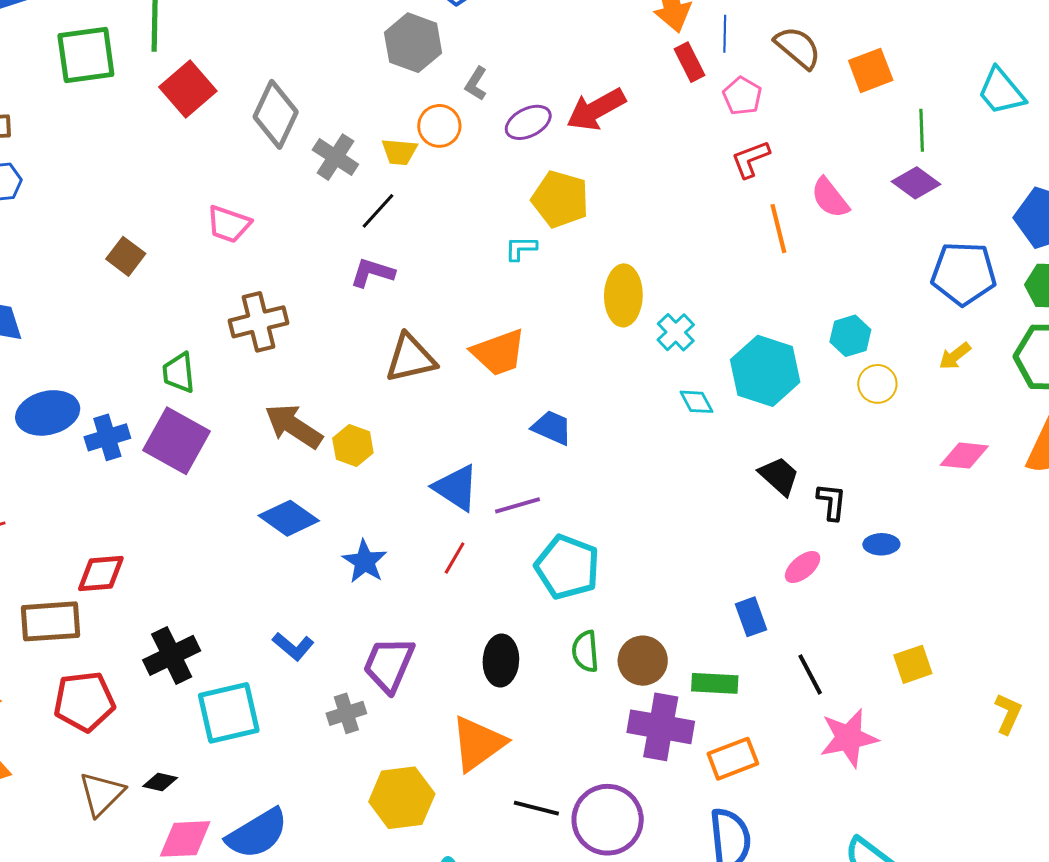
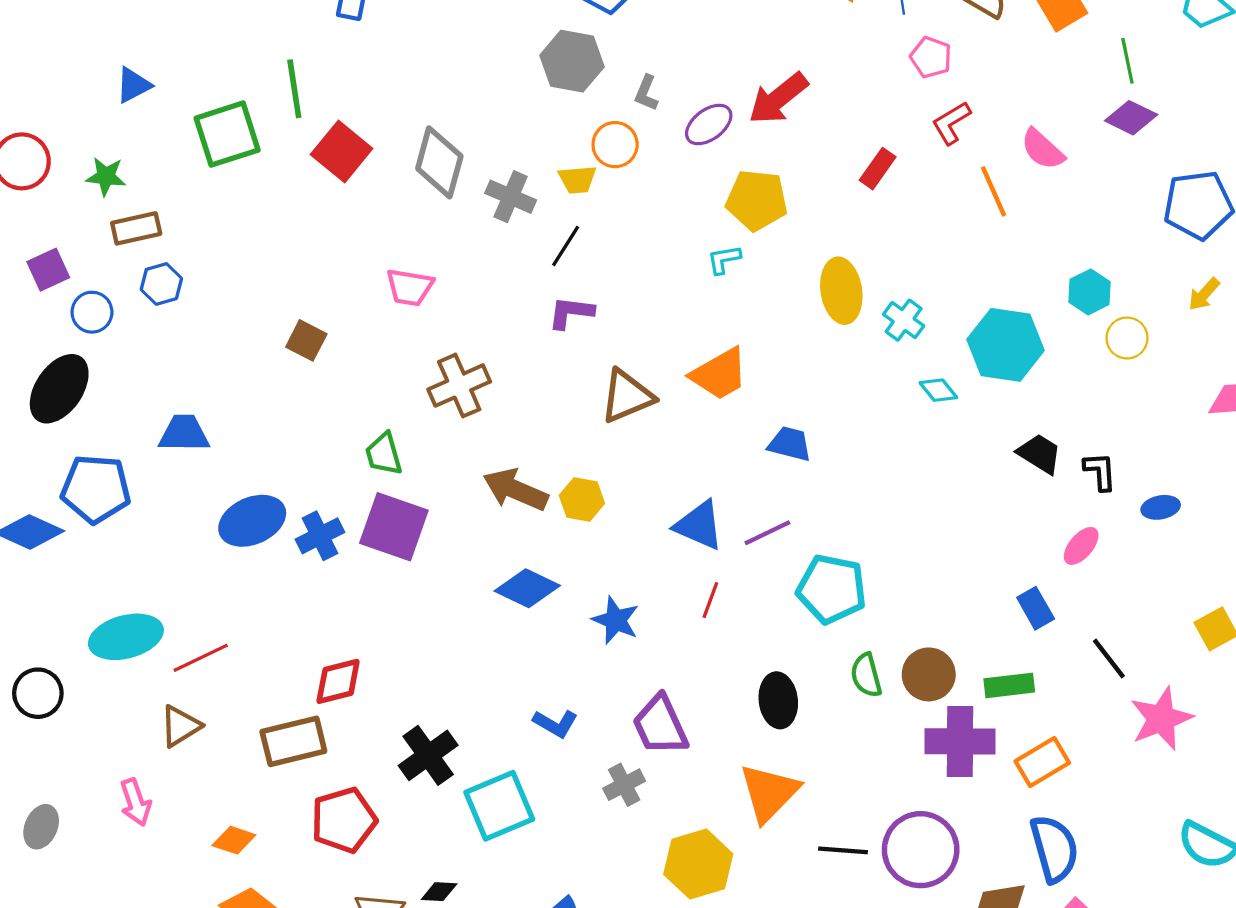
red rectangle: (690, 62) -> (878, 169), moved, turned 72
purple trapezoid: (389, 665) -> (660, 725), turned -38

